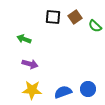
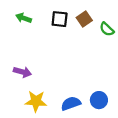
green arrow: (24, 39) -> (24, 18), moved
purple arrow: (30, 64) -> (22, 72), moved

